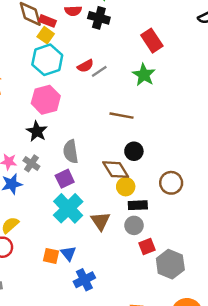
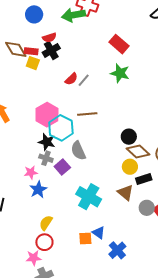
black cross: (99, 18) -> (51, 50), moved, turned -30
cyan hexagon: (47, 60) -> (61, 128), moved
brown line: (122, 116) -> (87, 114), moved
gray cross: (31, 163) -> (46, 158), moved
brown diamond: (116, 170) -> (138, 151), moved
purple square: (65, 179) -> (62, 167), moved
brown triangle: (101, 221) -> (125, 193), moved
gray circle: (134, 225) -> (147, 208), moved

